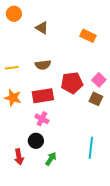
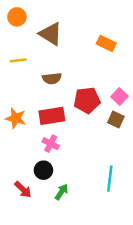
brown triangle: (42, 28) -> (51, 34), size x1.5
yellow line: (12, 68) -> (18, 60), moved
red arrow: (19, 157) -> (23, 189), turned -35

